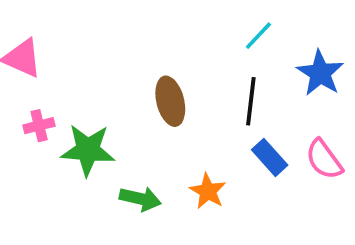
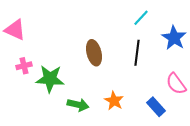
blue rectangle: (270, 157) -> (156, 107), moved

